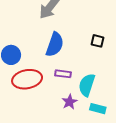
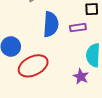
purple rectangle: (63, 74) -> (78, 28), moved

